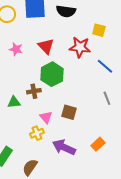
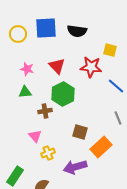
green triangle: (14, 102) -> (25, 92), moved
pink triangle: (46, 117) -> (35, 136), moved
orange rectangle: (98, 144) -> (101, 147), moved, size x1.5
purple arrow: (64, 147) -> (75, 167), turned -40

